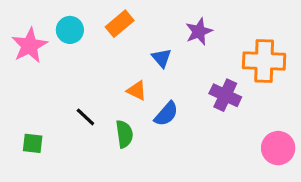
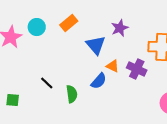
blue triangle: (162, 58) -> (96, 45), size x1.5
orange triangle: (137, 91) -> (113, 66), moved

